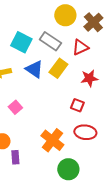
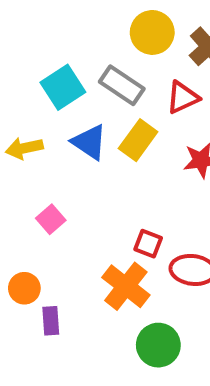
cyan square: (21, 42) -> (63, 87), turned 30
red square: (77, 105) -> (148, 244), moved

